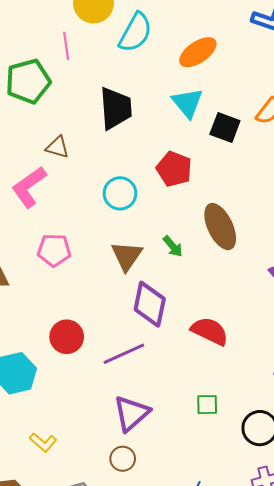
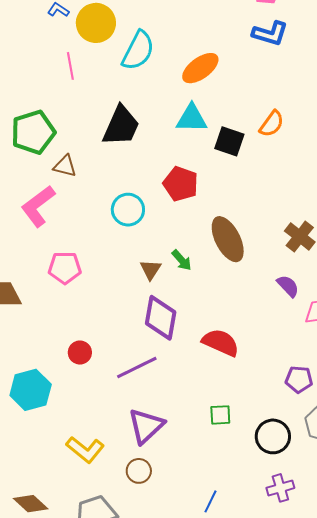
green pentagon: (28, 81) -> (33, 132), moved
cyan triangle: (187, 103) -> (192, 118), turned -48
black trapezoid: (116, 108) -> (121, 126), turned 30
brown triangle: (127, 256) -> (150, 270), moved, size x0.7
red circle: (67, 337) -> (80, 353), size x0.7
yellow L-shape: (43, 442) -> (85, 449), moved, size x1.4

